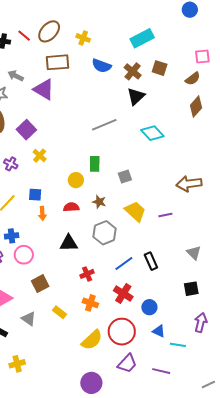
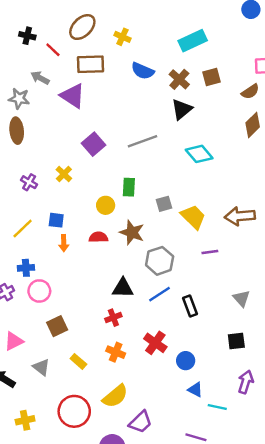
red line: (24, 36) -> (53, 50), moved
brown square: (160, 68) -> (211, 77), turned -35
purple square: (26, 130) -> (94, 144), moved
brown star: (99, 202) -> (132, 232), size x1.5
yellow trapezoid: (135, 211) -> (193, 217), moved
gray hexagon: (105, 233) -> (160, 261), moved
black triangle: (69, 243) -> (123, 288), moved
blue line: (124, 264) -> (159, 294), moved
red circle: (122, 332) -> (74, 411), moved
purple trapezoid: (127, 363) -> (140, 422), moved

